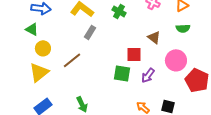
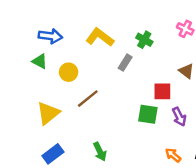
gray rectangle: (90, 32) -> (125, 63), moved
yellow circle: (43, 48) -> (69, 72), moved
purple arrow: (148, 75) -> (179, 117), turned -63

